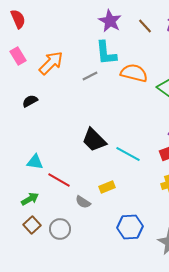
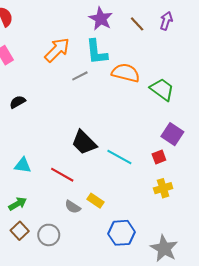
orange arrow: (51, 63) -> (57, 50), moved
red line: (59, 180) -> (62, 175), moved
yellow rectangle: (107, 187) -> (95, 201), moved, turned 56

